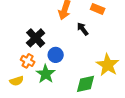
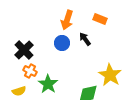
black cross: (36, 38) -> (24, 50), moved
blue circle: (56, 55) -> (62, 43), moved

